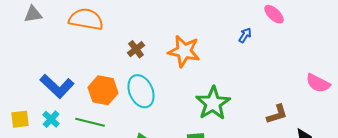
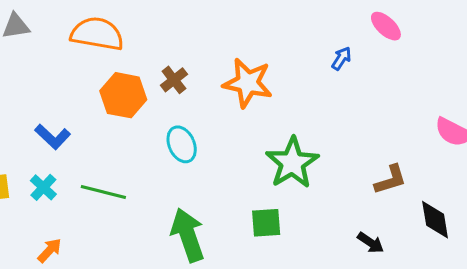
blue L-shape: (57, 86) -> (53, 137), size x0.7
orange hexagon: (103, 90) -> (123, 95), moved
cyan ellipse: (141, 91) -> (182, 144), size x0.7

